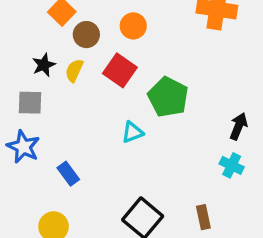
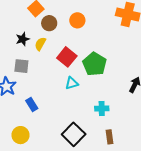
red square: (120, 70) -> (67, 57), moved
gray square: (30, 103) -> (21, 66), moved
cyan cross: (232, 165) -> (102, 108), moved, turned -32

